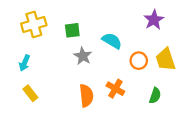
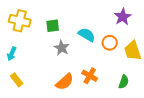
yellow cross: (34, 24) -> (20, 21), turned 30
orange circle: (139, 61) -> (110, 43), moved
orange semicircle: (86, 96) -> (65, 82), turned 54

